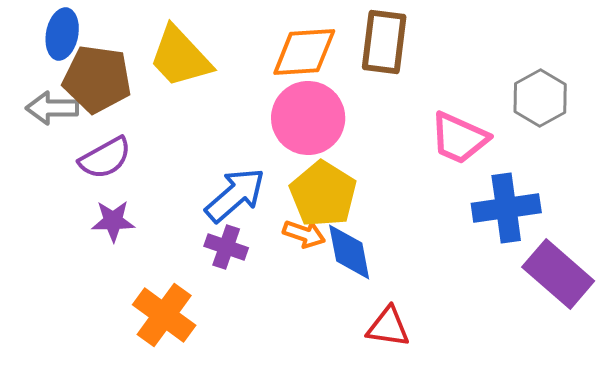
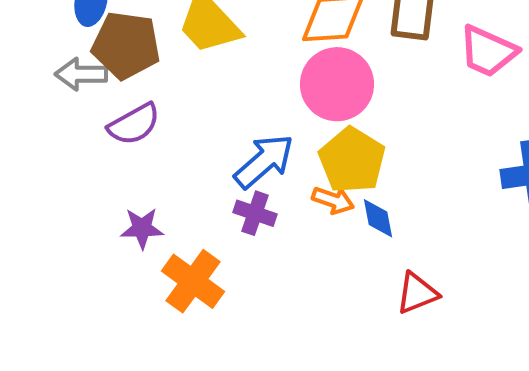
pink trapezoid: (459, 138) -> (488, 51), moved
purple star: (113, 221) -> (142, 228), moved
blue diamond: (349, 252) -> (378, 218), size x0.7
red triangle: (388, 327) -> (417, 293), turned -30

